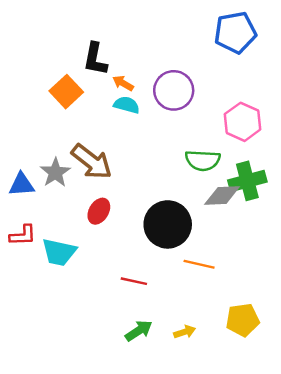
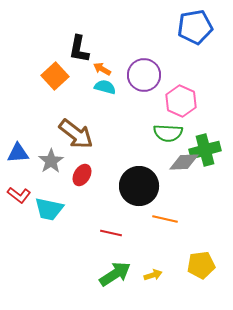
pink hexagon: (243, 122) -> (181, 101), moved
gray star: (55, 173) -> (51, 161), moved
red L-shape: (23, 235) -> (19, 195), turned 40
green arrow: (139, 331) -> (115, 274), size x1.4

